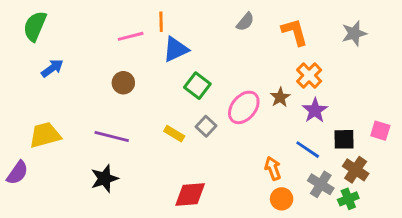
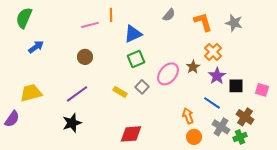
gray star: (354, 33) -> (234, 23), moved, turned 30
blue triangle: (176, 49) -> (133, 34), moved
green square: (197, 86) -> (136, 59), turned 30
purple line: (112, 136) -> (77, 94), turned -50
black square: (344, 139) -> (236, 86), moved

